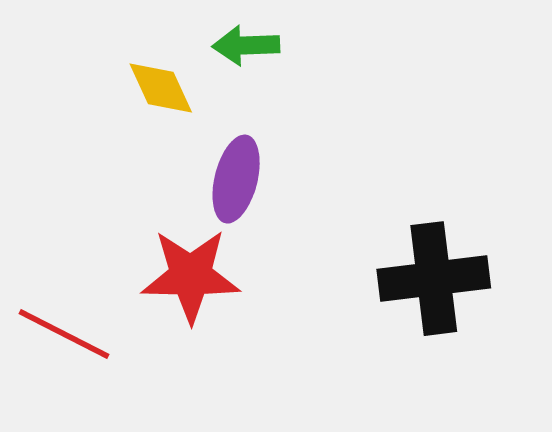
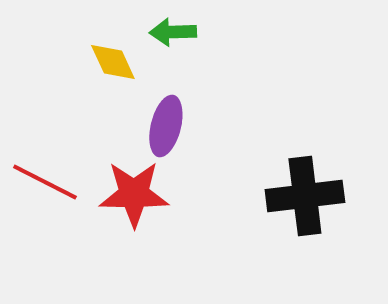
red line: (64, 334) -> (45, 182), moved

